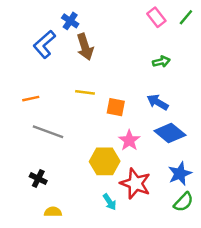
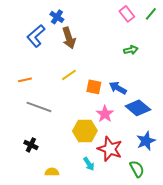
yellow line: (85, 92) -> (69, 75), turned -42
blue arrow: (158, 102) -> (118, 88), moved
green semicircle: (183, 202) -> (137, 169), moved, turned -72
yellow semicircle: (53, 212) -> (52, 172), moved

